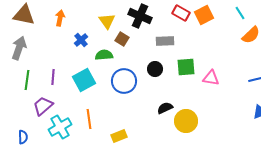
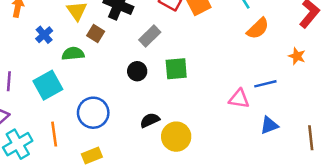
gray rectangle: (165, 41) -> (150, 36), turned -42
pink triangle: (211, 78) -> (239, 99), moved
blue circle: (124, 81) -> (93, 113), moved

